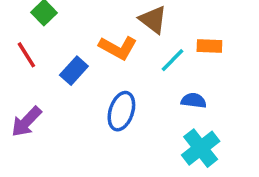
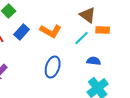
brown triangle: (153, 20) -> (88, 15), moved
blue rectangle: (74, 71) -> (22, 32), moved

